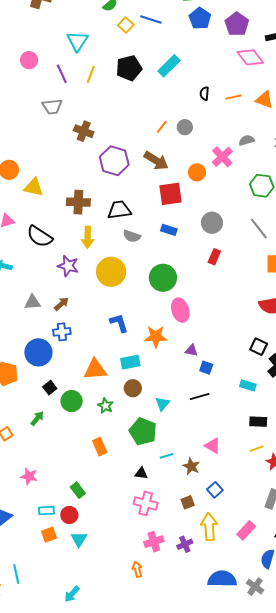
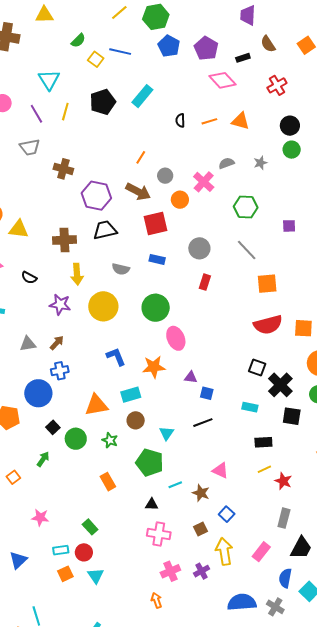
gray circle: (185, 127) -> (165, 176), moved
black trapezoid: (119, 210) -> (105, 230), moved
black semicircle: (40, 236) -> (29, 278), size x0.6

